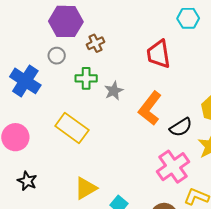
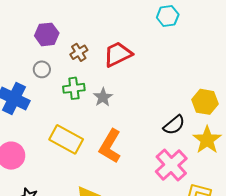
purple hexagon: (66, 21) -> (47, 34), size x0.7
red trapezoid: (159, 54) -> (118, 54), moved, turned 80
orange L-shape: (150, 108) -> (110, 146), moved

